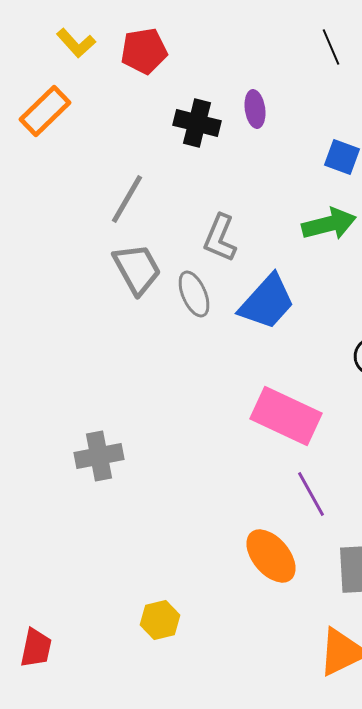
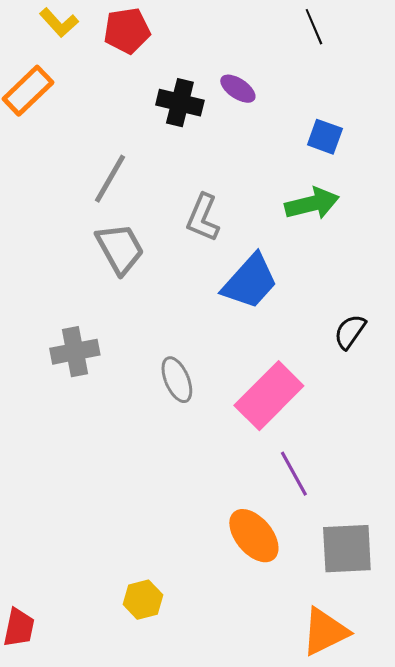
purple ellipse: (255, 109) -> (238, 89), turned -48
gray ellipse: (194, 294) -> (177, 380), moved
pink rectangle: (286, 416) -> (269, 396), turned -70
gray cross: (99, 456) -> (75, 352), moved

